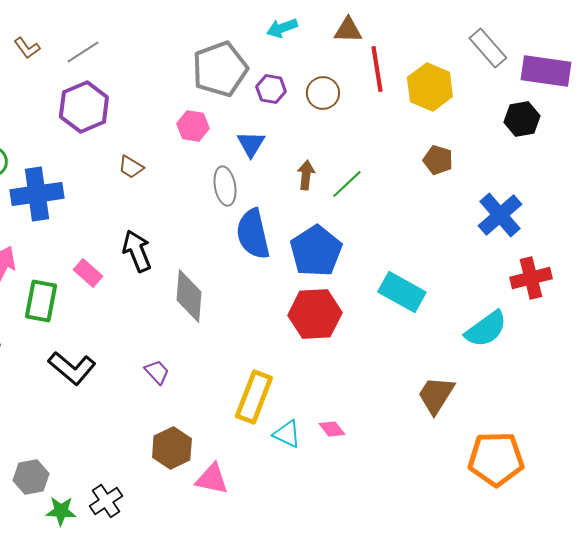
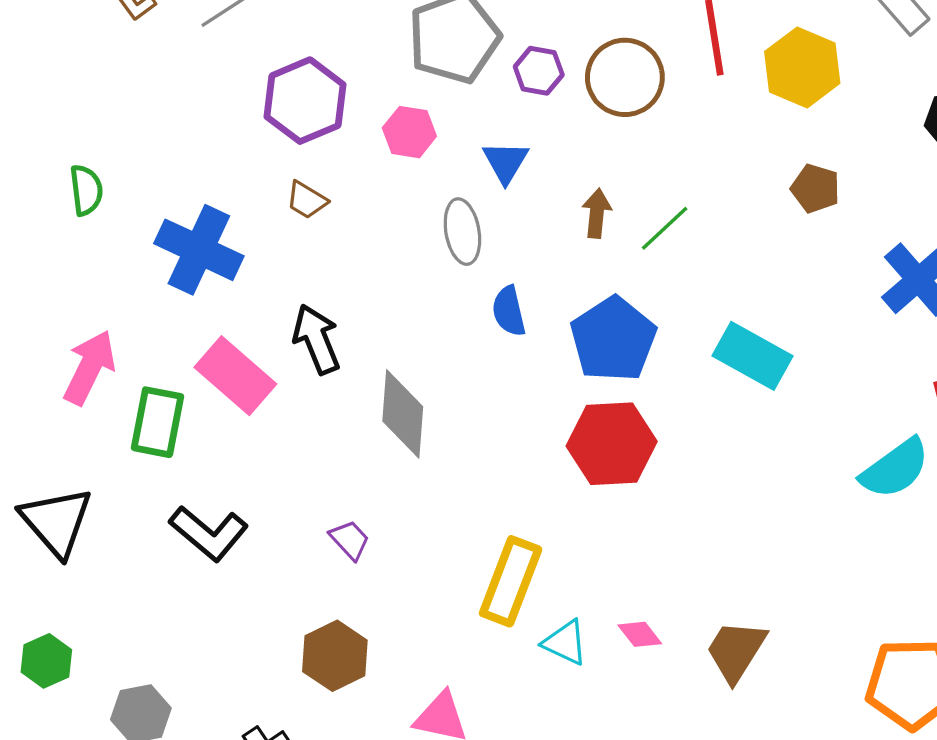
brown circle: (323, 93) -> (625, 77), size x1.4
purple hexagon: (84, 107) -> (305, 101), moved
blue cross: (37, 194) -> (199, 250), moved, turned 33
blue semicircle: (253, 234) -> (509, 311), size x0.6
pink rectangle: (88, 273) -> (235, 376), size x1.6
cyan rectangle: (402, 292) -> (753, 356), moved
brown trapezoid: (436, 395) -> (736, 651), moved
brown hexagon: (172, 448) -> (335, 656), moved

